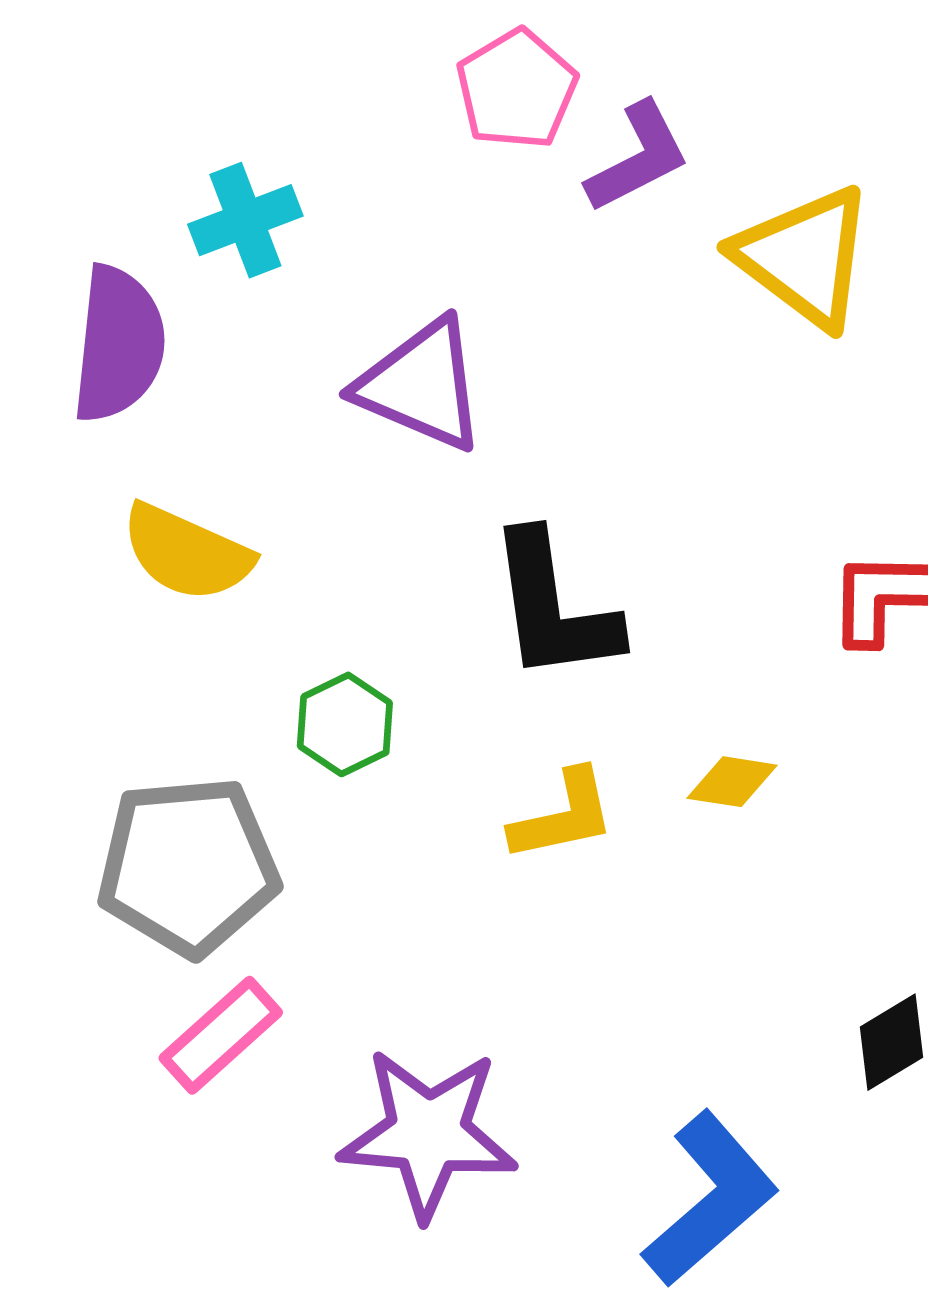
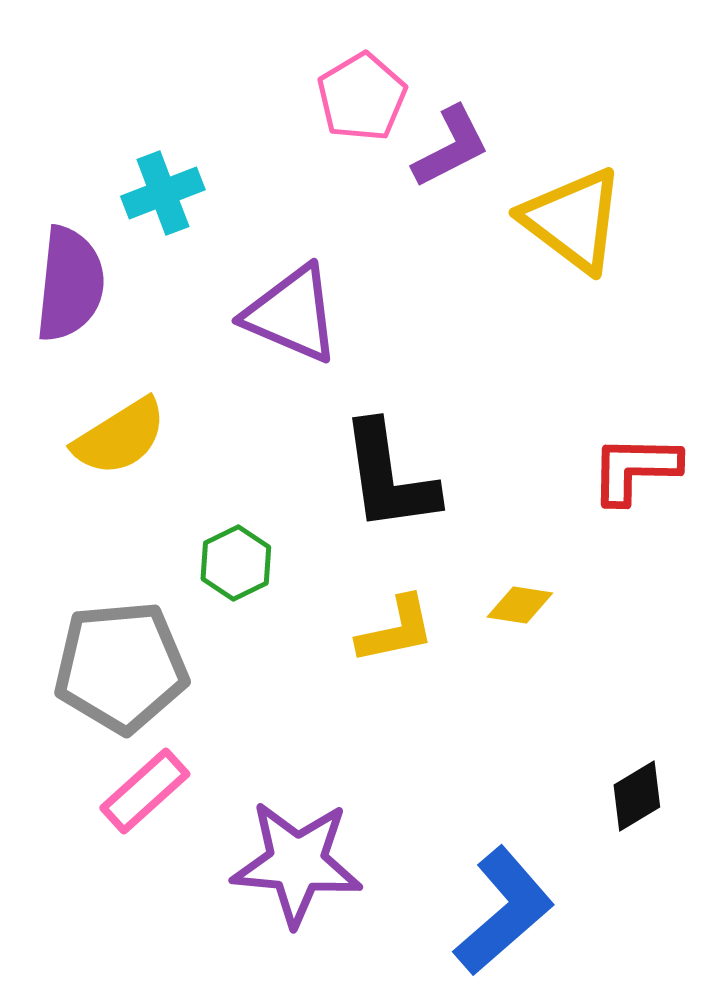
yellow semicircle: (187, 553) -> (120, 437), turned -56

